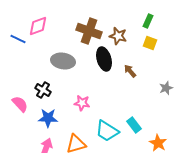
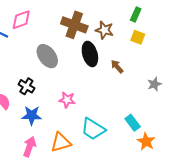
gray ellipse: (63, 61) -> (47, 56), turned 45
cyan rectangle: (134, 125) -> (133, 123), moved

